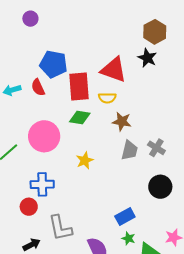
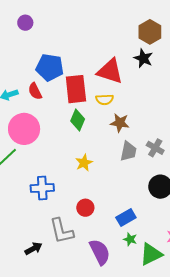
green diamond: (80, 117) -> (78, 120), turned -75
pink circle: (44, 136) -> (24, 129), moved
red circle: (29, 207) -> (85, 208), moved

